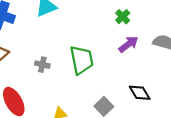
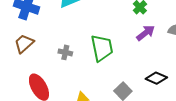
black diamond: (140, 93) -> (156, 78), turned -35

